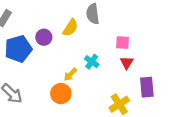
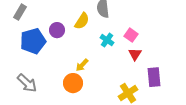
pink square: (122, 43) -> (131, 35), turned 32
cyan cross: (92, 62) -> (107, 40), moved

